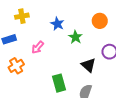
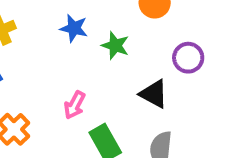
pink arrow: (38, 47) -> (75, 105), moved

